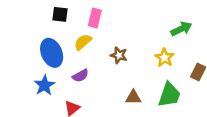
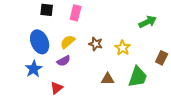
yellow semicircle: (83, 42) -> (68, 42), moved
yellow star: (164, 58) -> (123, 48), moved

